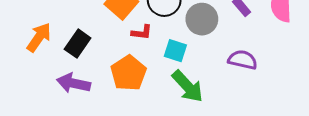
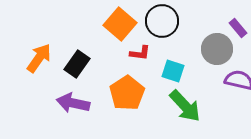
gray circle: (202, 19) -> (217, 49), moved

